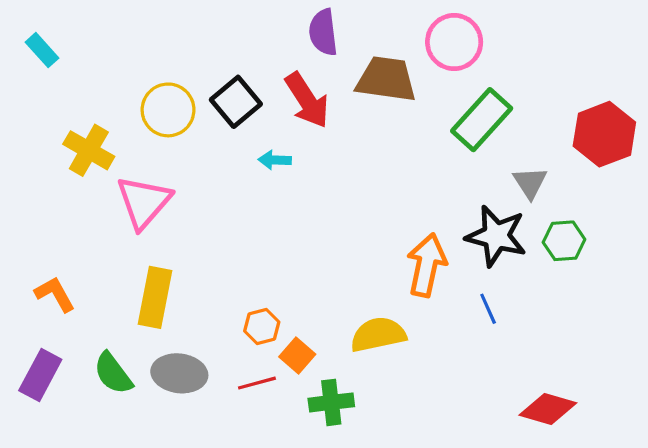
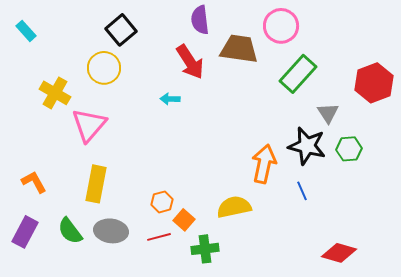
black square: (236, 102) -> (121, 30), moved

